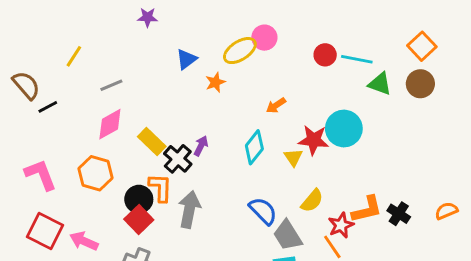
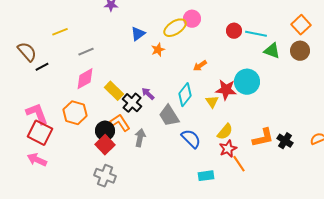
yellow line: (74, 56) -> (60, 32), turned 35
purple arrow: (201, 146) -> (148, 94), turned -72
orange L-shape: (160, 188) -> (120, 123), turned -35
gray arrow: (189, 209) -> (140, 138), size x0.7
red star: (341, 225) -> (228, 149), moved
red square: (45, 231) -> (40, 133), moved
gray trapezoid: (288, 235) -> (169, 116), moved
pink arrow: (84, 241) -> (37, 160), moved

